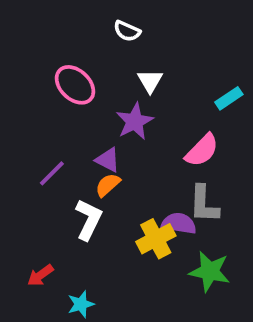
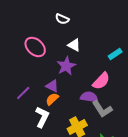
white triangle: (150, 81) -> (74, 45), turned -32
gray L-shape: (204, 204) -> (102, 109), turned -35
purple semicircle: (179, 223) -> (89, 97), moved

